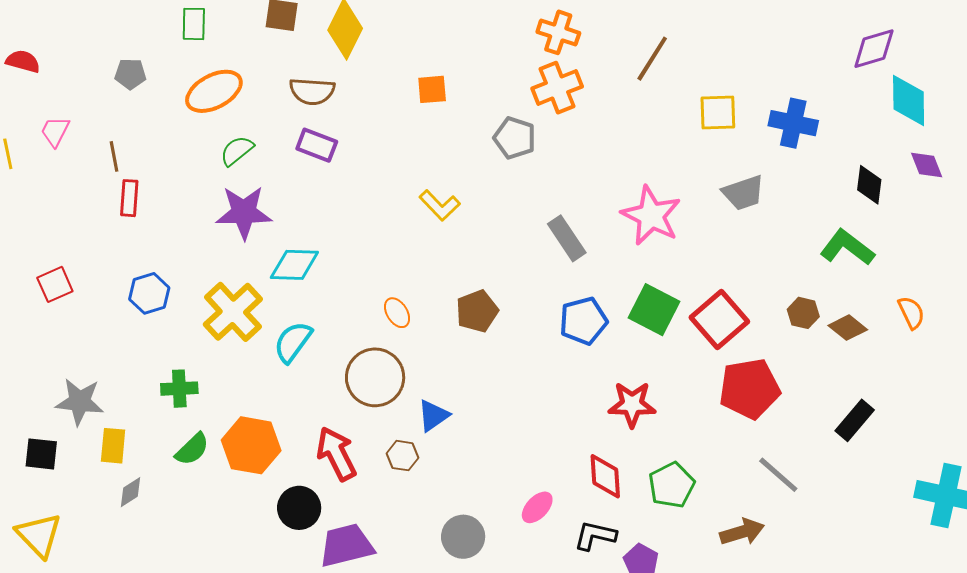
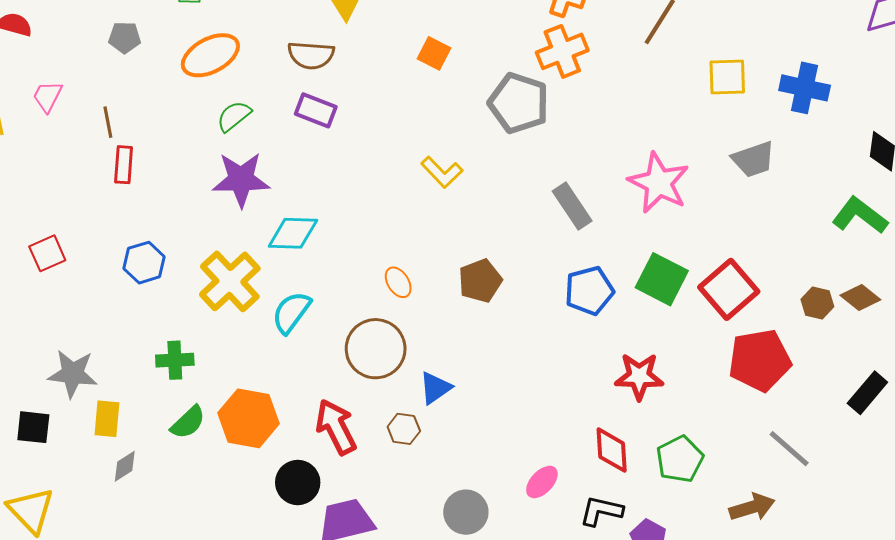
orange square: (432, 89) -> (434, 53), turned 32
gray pentagon: (515, 138) -> (519, 103), size x1.4
brown hexagon: (803, 313) -> (817, 303), moved

